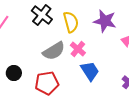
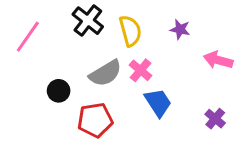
purple star: (105, 21) -> (180, 29), size x0.6
black circle: (14, 73) -> (59, 91), moved

